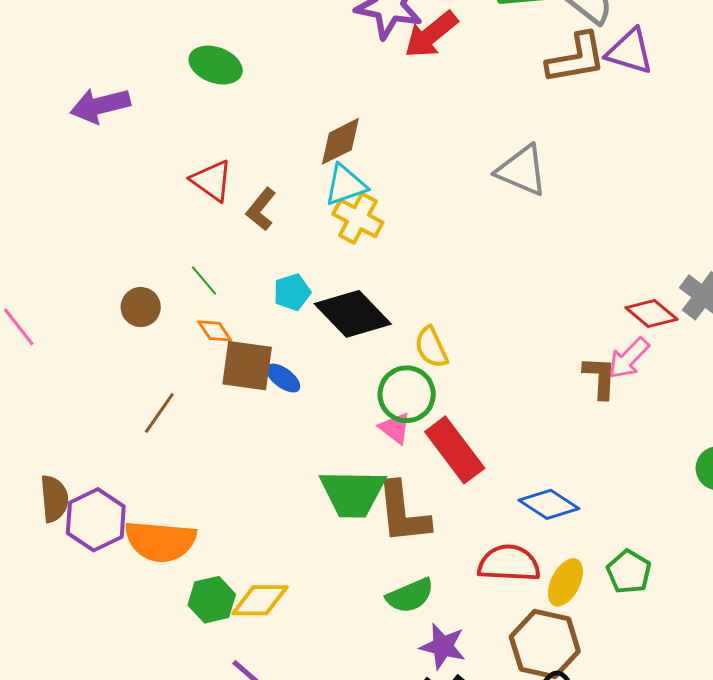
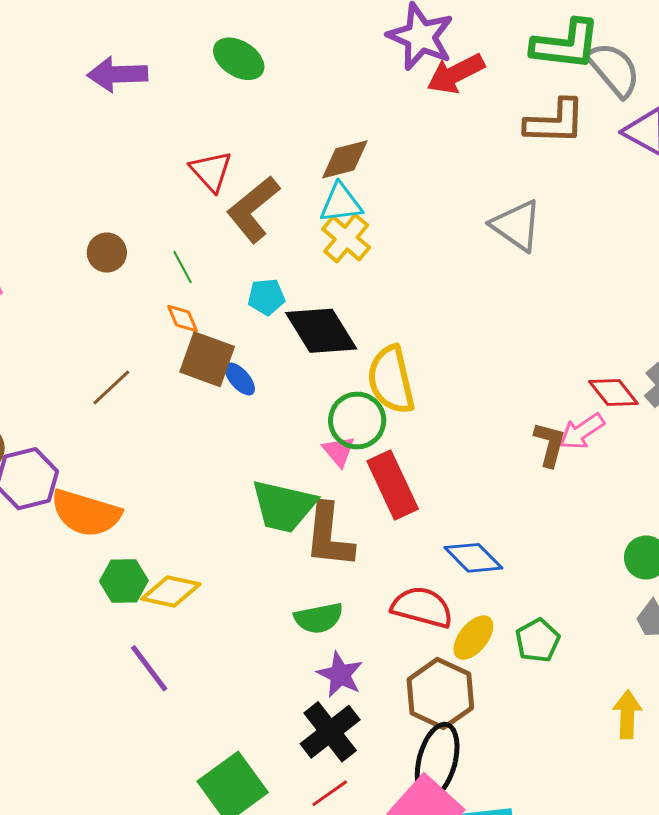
brown L-shape: (576, 58) -> (555, 122), moved
brown L-shape: (261, 209) -> (253, 209), size x1.6
brown circle: (141, 307) -> (107, 253), moved
yellow semicircle: (431, 347) -> (391, 380), size x1.6

